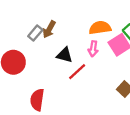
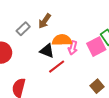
orange semicircle: (100, 28) -> (62, 40), moved
brown arrow: (49, 29) -> (45, 21), moved

